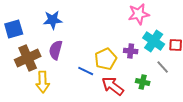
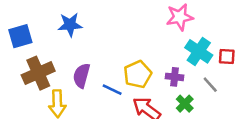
purple semicircle: (56, 50) -> (82, 76), moved
purple cross: (131, 51) -> (175, 77), moved
green cross: (143, 82) -> (185, 104), turned 32

